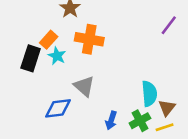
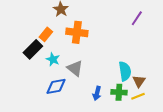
cyan star: (57, 56) -> (53, 59), moved
black rectangle: (31, 58) -> (33, 49), turned 30
green cross: (140, 121) -> (119, 92), turned 35

